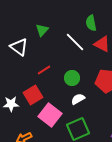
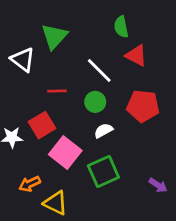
green triangle: (42, 30) -> (54, 36), size x1.5
white line: (75, 42) -> (99, 70), moved
red line: (44, 70) -> (57, 91), turned 32

